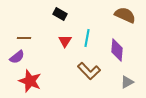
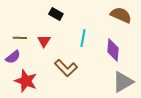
red triangle: (65, 41) -> (44, 41), moved
brown L-shape: (89, 71) -> (66, 68), moved
gray triangle: (127, 82) -> (123, 82), size x1.6

